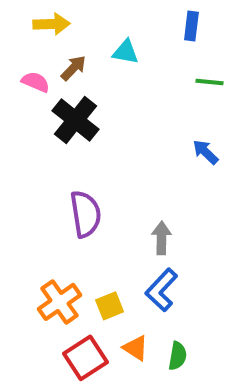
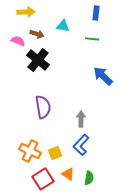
brown arrow: (74, 68) -> (37, 34), turned 64
green line: (209, 82) -> (92, 39), moved
blue arrow: (205, 152) -> (103, 76), size x1.5
orange cross: (60, 302) -> (30, 151), turned -30

